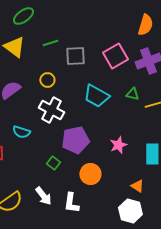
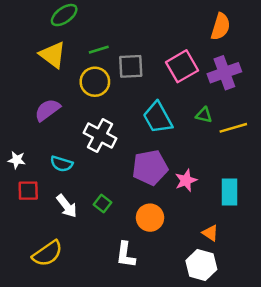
yellow circle: (47, 80) -> (95, 82), moved, size x1.5
cyan trapezoid: (96, 96) -> (158, 118), turned 32
purple pentagon: (75, 140) -> (150, 168), moved
white arrow: (43, 196) -> (67, 206), moved

